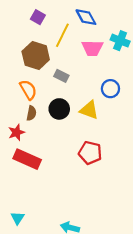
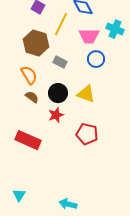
blue circle: (110, 89) -> (96, 59), moved
brown semicircle: (31, 113) -> (32, 97), turned -64
red star: (16, 132) -> (56, 115), moved

